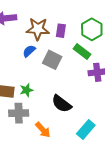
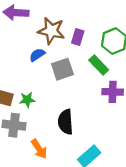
gray square: (52, 60) -> (62, 69), turned 36
black semicircle: (62, 104) -> (66, 122), turned 40

